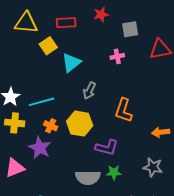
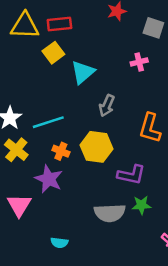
red rectangle: (66, 23) -> (59, 24), moved
gray square: (130, 29) -> (153, 28), turned 30
yellow cross: (15, 123) -> (16, 150), turned 36
pink triangle: (15, 168) -> (19, 205), turned -35

